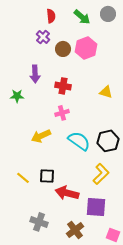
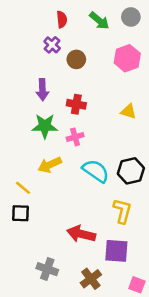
pink hexagon: (86, 48) -> (127, 58), moved
green star: (17, 96) -> (45, 126), moved, size x1.5
yellow L-shape: (101, 174) -> (122, 211), turned -30
black square: (47, 176) -> (21, 213), moved
yellow line: (23, 178) -> (23, 188), moved

